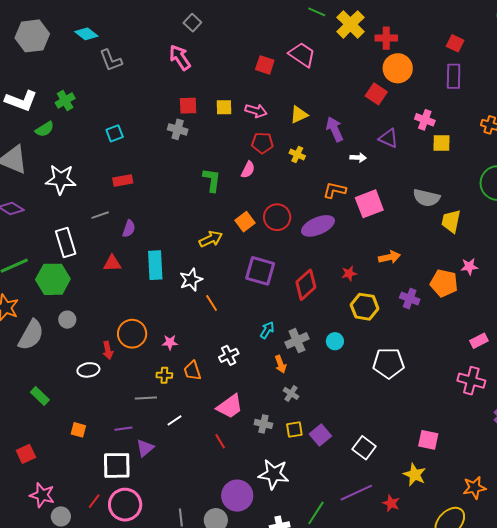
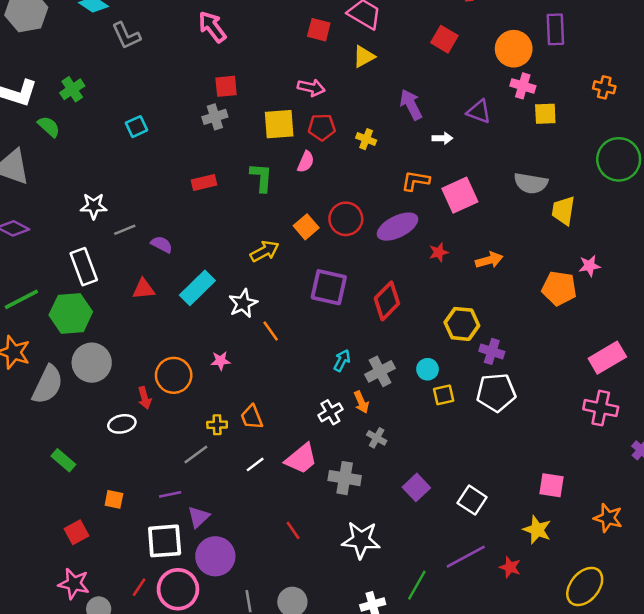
orange circle: (398, 68) -> (514, 49), moved
red square: (376, 94) -> (444, 39), moved
yellow square: (224, 107) -> (279, 124), moved, size x1.5
yellow triangle: (299, 115) -> (364, 57), moved
green semicircle: (45, 129) -> (49, 127), turned -102
gray cross: (178, 129) -> (215, 117), turned -30
white star: (61, 179) -> (94, 206), moved, size x0.7
red rectangle: (123, 180) -> (204, 182), moved
purple semicircle: (129, 229) -> (162, 244), turned -78
cyan rectangle: (155, 265) -> (197, 288), turned 52
red star: (349, 273) -> (439, 252), moved
purple cross: (410, 299) -> (492, 351), moved
gray circle: (67, 320) -> (92, 363), size x1.8
pink rectangle: (479, 341) -> (607, 358), size x1.6
pink star: (170, 342) -> (221, 361), moved
white cross: (229, 355) -> (330, 412), moved
gray line: (146, 398) -> (196, 454), turned -30
white line: (175, 420) -> (255, 464), moved
gray cross: (263, 424) -> (345, 478), size x1.4
yellow square: (294, 430) -> (444, 395), moved
red line: (220, 441) -> (293, 530), moved
red square: (26, 454) -> (77, 532), moved
orange star: (474, 488) -> (608, 518), moved, turned 30
purple circle: (237, 496) -> (215, 556), moved

